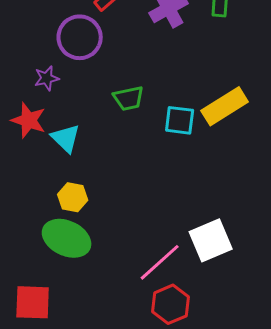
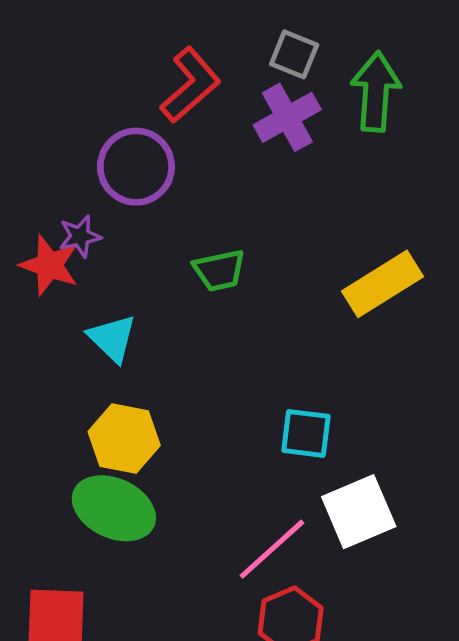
red star: (29, 120) -> (49, 265), moved
cyan square: (180, 120) -> (306, 433), moved
yellow hexagon: (73, 197) -> (124, 439), size x1.4

